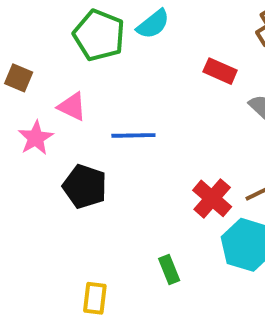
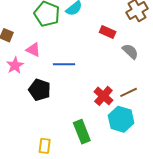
green rectangle: (169, 269) -> (82, 132), size x1.6

